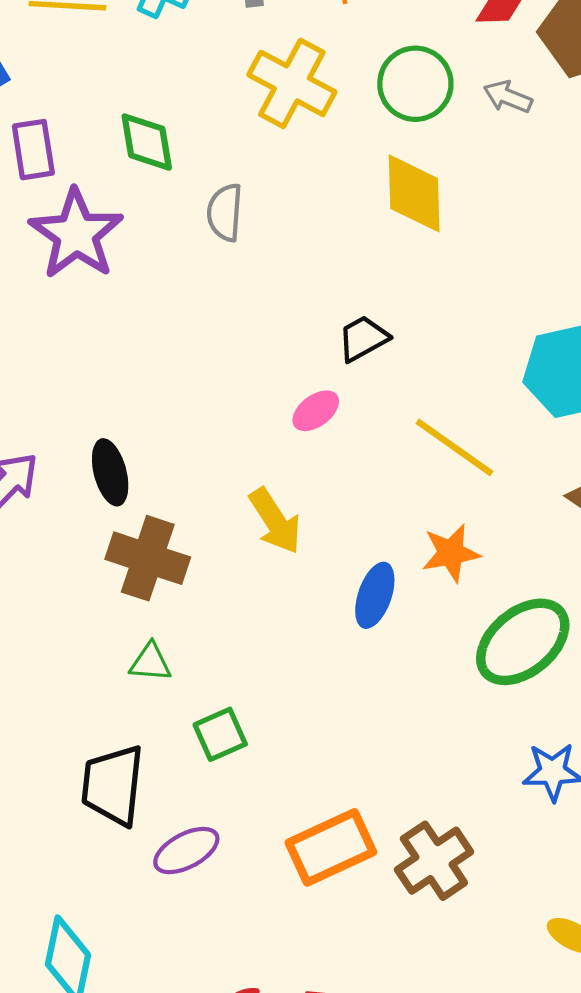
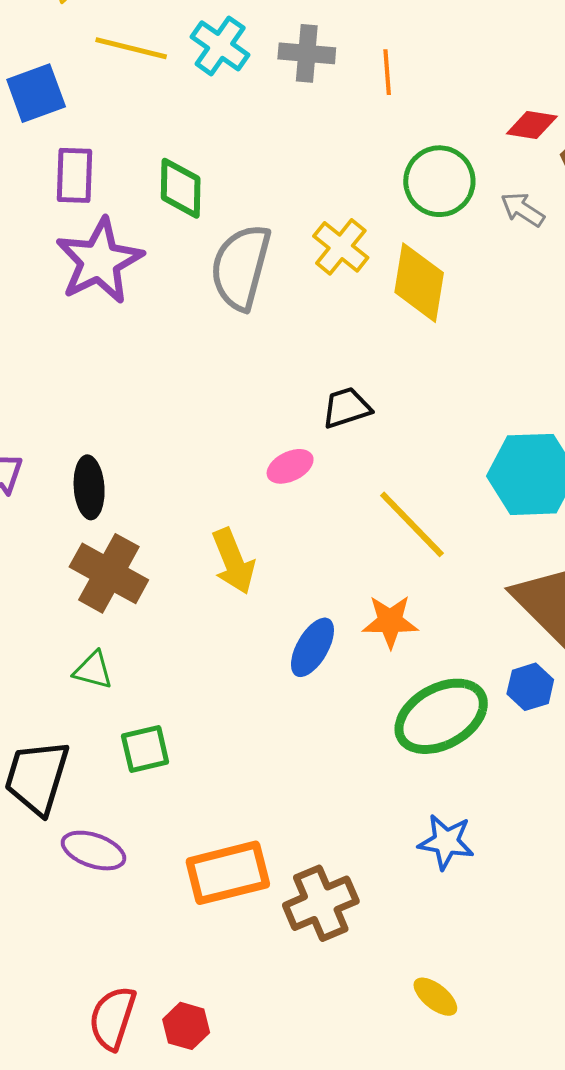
yellow cross: (292, 83) -> (341, 247), moved, size x0.7
gray semicircle: (225, 212) -> (241, 267), size x1.6
purple ellipse: (186, 851) -> (93, 851), turned 36

